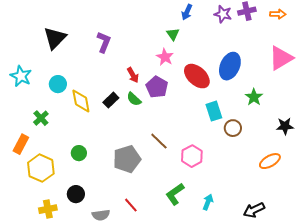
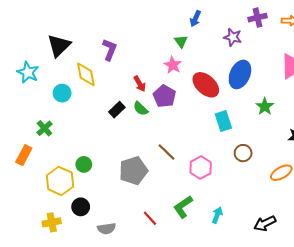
purple star: (223, 14) -> (233, 37), moved
cyan star: (21, 76) -> (28, 72), moved
yellow diamond: (81, 101) -> (86, 74), moved
brown circle: (233, 128) -> (243, 153), moved
yellow hexagon: (41, 168) -> (60, 181), moved
red line: (131, 205) -> (150, 218), moved

